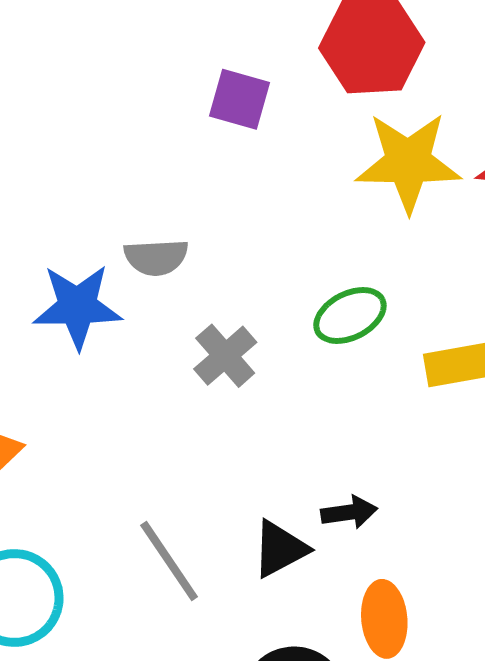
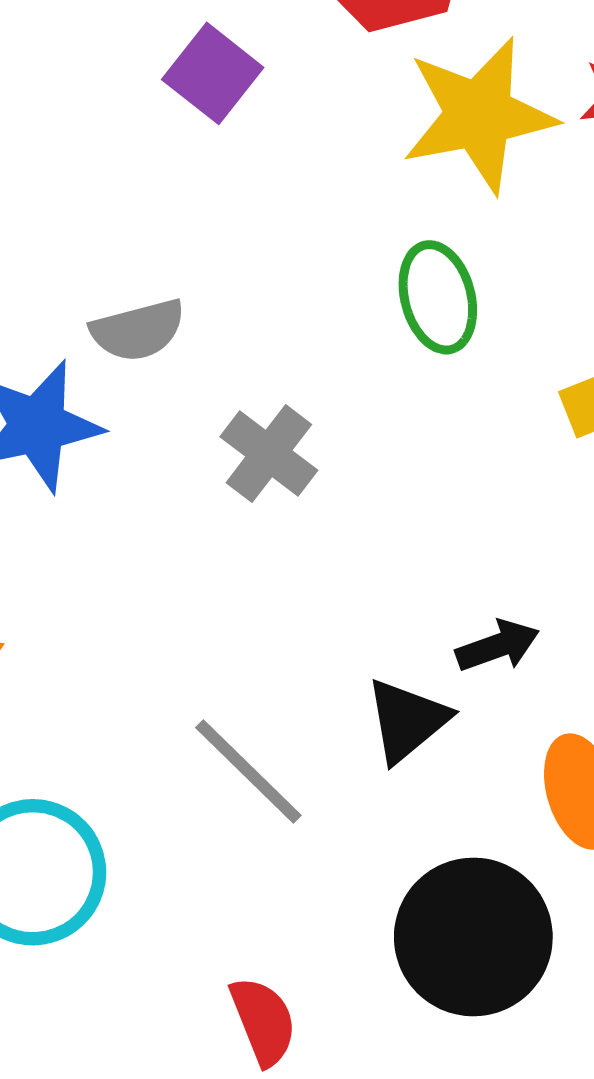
purple square: (240, 99) -> (213, 73), turned 34
green ellipse: (350, 315) -> (438, 297), moved, turned -66

